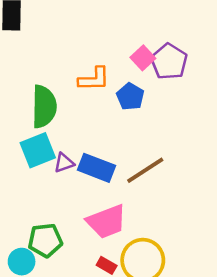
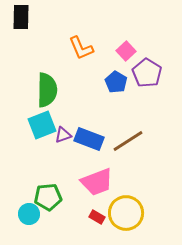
purple pentagon: (169, 62) -> (147, 73), moved
orange L-shape: (94, 79) -> (81, 48), moved, turned 68

